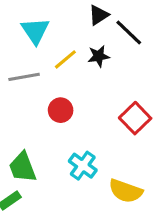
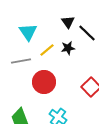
black triangle: (99, 15) -> (68, 22), turned -32
red circle: (61, 110) -> (44, 82), size x1.5

